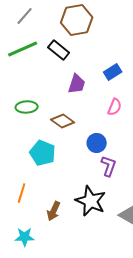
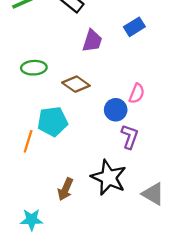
pink semicircle: (115, 107) -> (137, 93), moved
cyan pentagon: (43, 153) -> (53, 121), turned -30
orange line: (22, 193) -> (28, 141), moved

